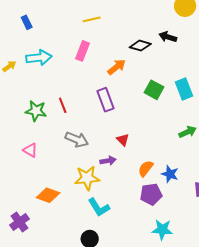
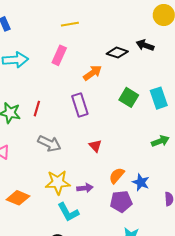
red line: (63, 105) -> (37, 109), turned 35
purple arrow: (108, 161) -> (85, 188), moved

